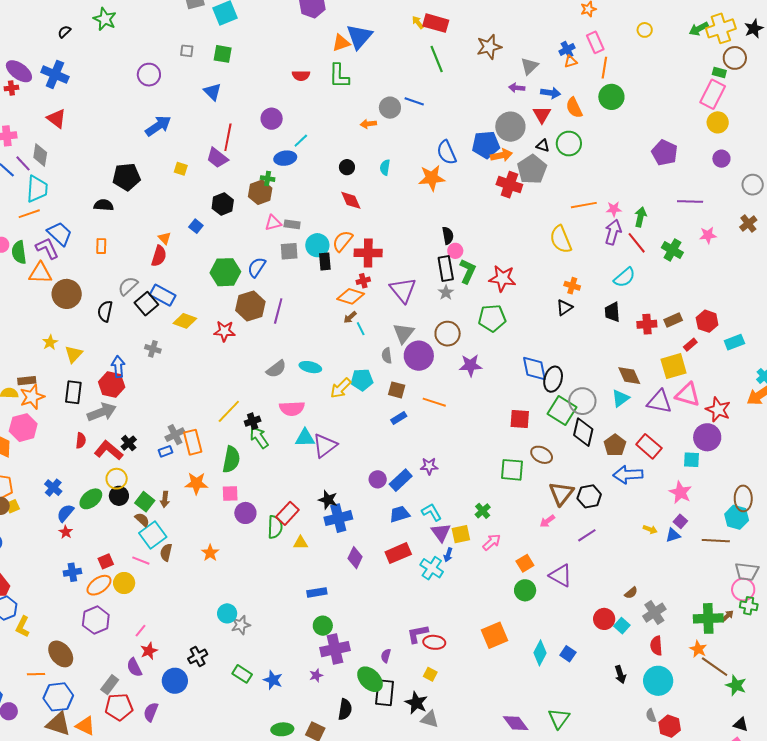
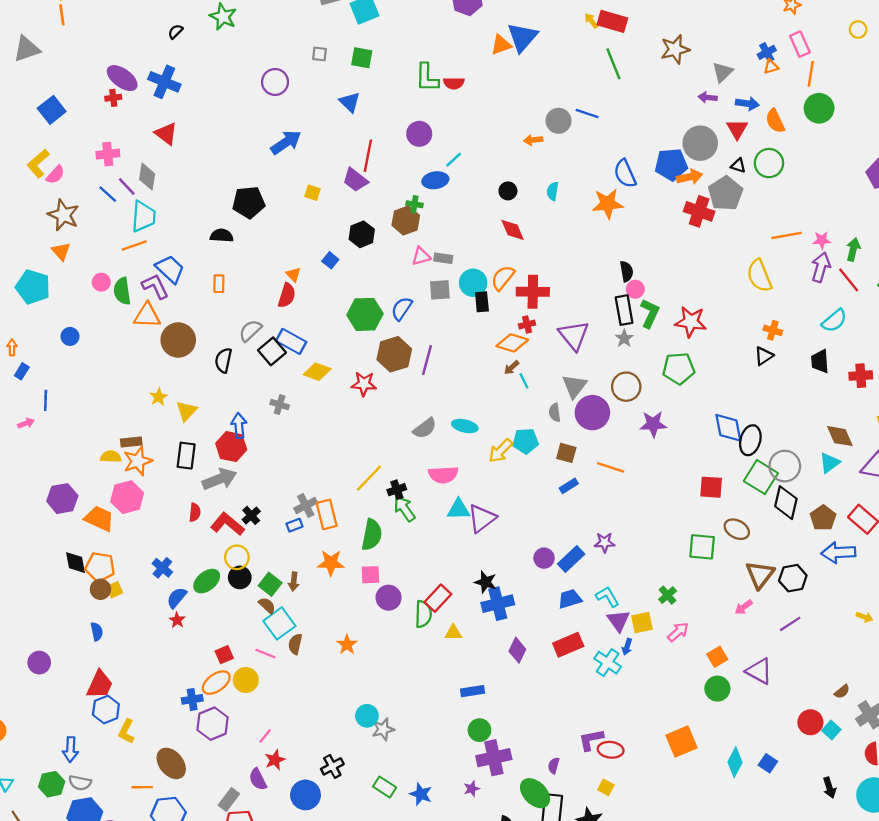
green L-shape: (339, 76) -> (427, 78), moved
blue cross: (72, 572) -> (192, 699), moved

